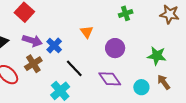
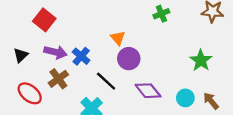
purple circle: (115, 48) -> (129, 59), moved
green star: (157, 56) -> (201, 60), turned 30
brown arrow: (164, 82) -> (211, 101), moved

